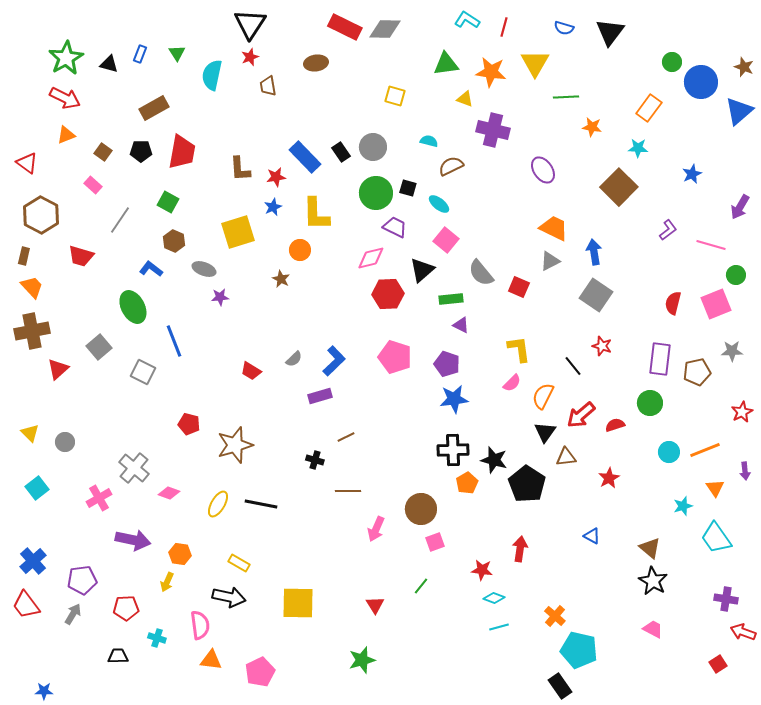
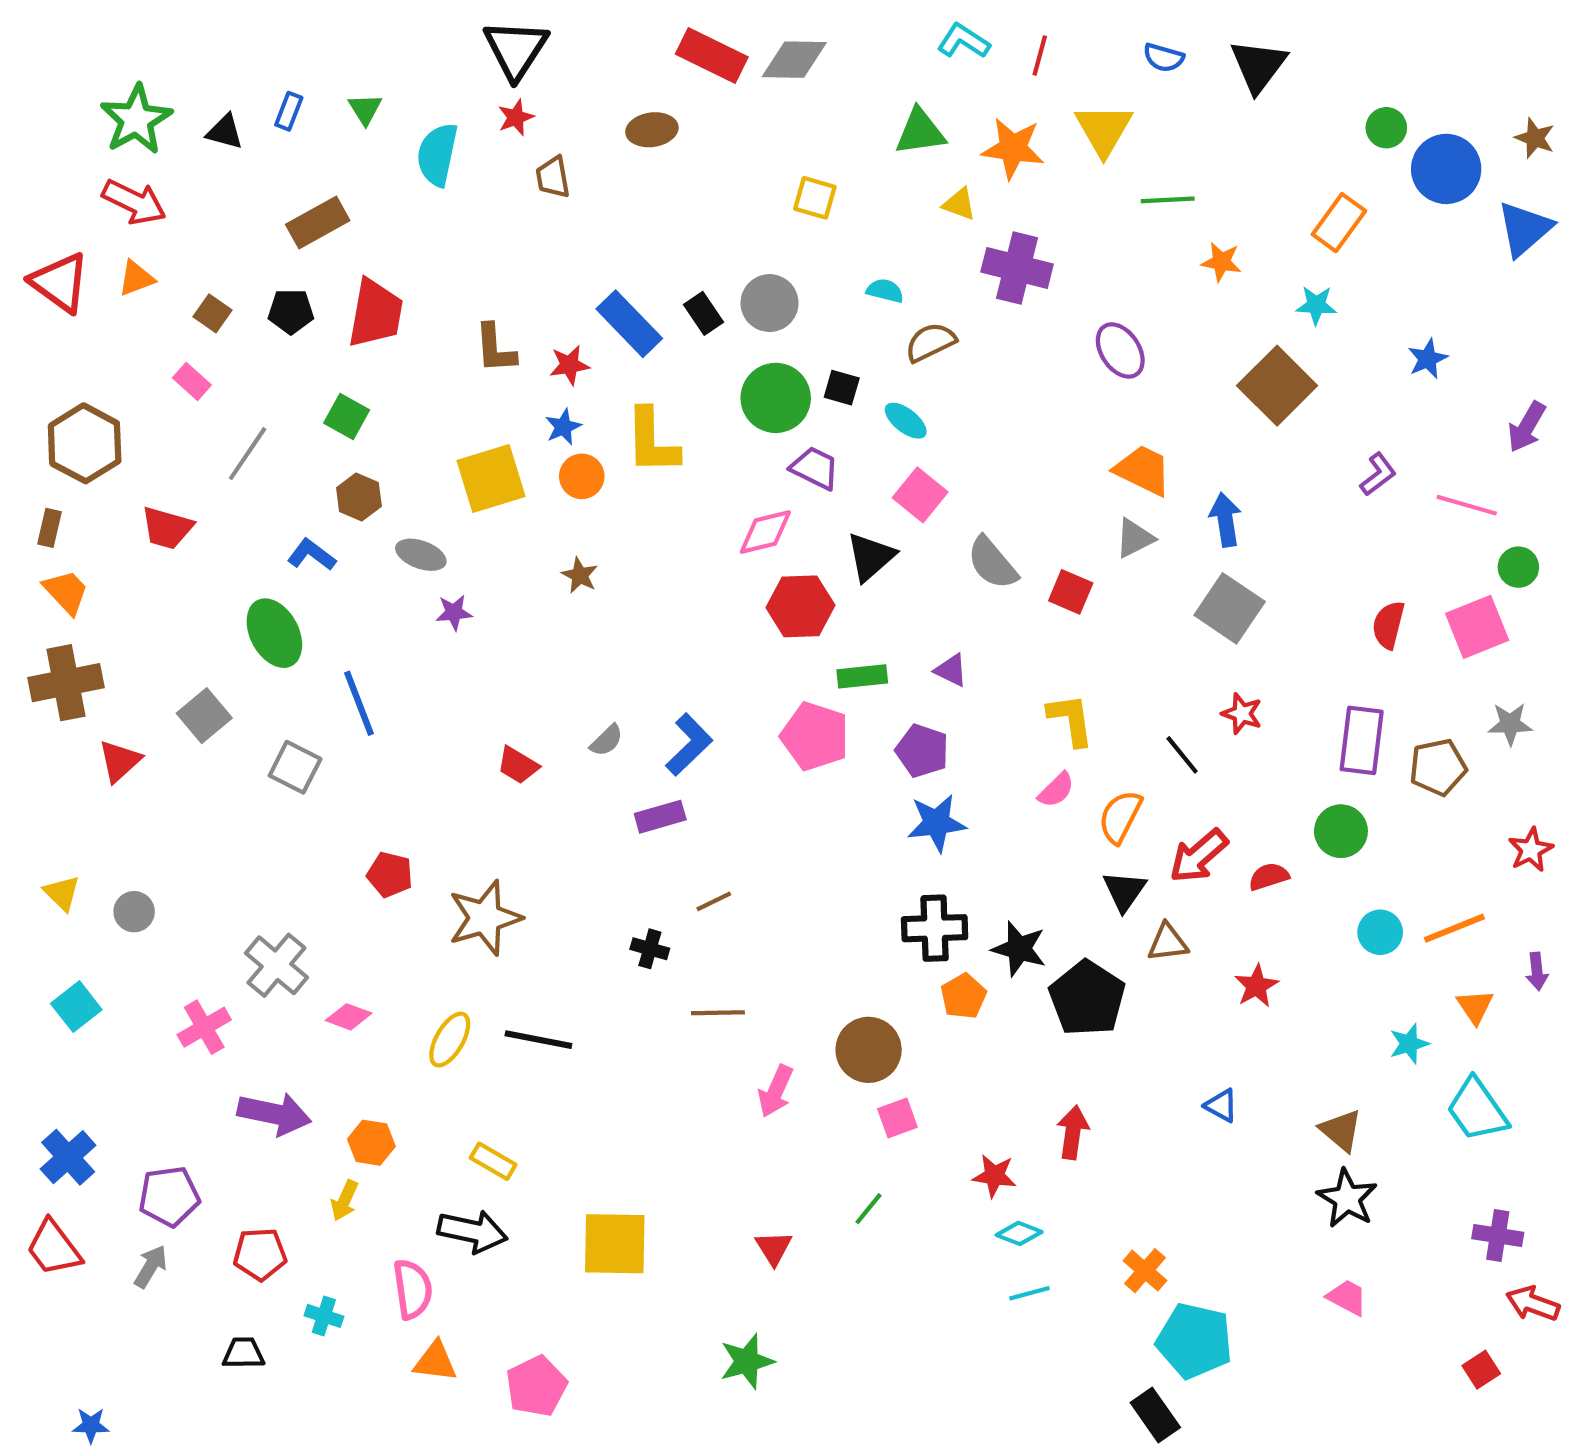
red triangle: (27, 163) -> (60, 282), moved, size x1.4
orange circle: (300, 250) -> (582, 476), moved
green rectangle: (451, 299) -> (862, 676), moved

